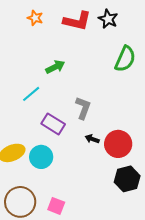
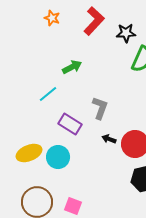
black star: (108, 19) -> (126, 33), moved, turned -30
red L-shape: (77, 21) -> (94, 21), turned -60

